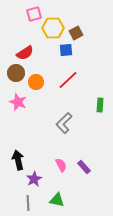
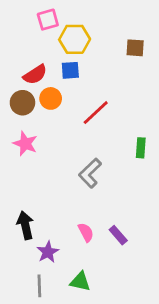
brown square: (76, 33) -> (135, 48), moved, turned 32
blue square: (66, 50) -> (70, 70), moved
orange circle: (36, 82) -> (51, 98), moved

